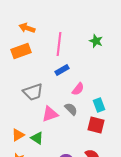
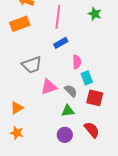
pink semicircle: (78, 89) -> (77, 62), turned -40
cyan rectangle: (99, 105) -> (87, 78), moved
gray semicircle: (71, 109) -> (71, 91), moved
green triangle: (37, 138) -> (68, 111), moved, turned -40

